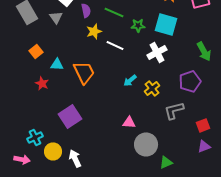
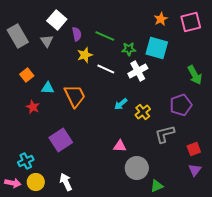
white cross: (157, 52) -> (138, 71), moved
purple triangle: (204, 146) -> (195, 170), turned -32
yellow circle: (53, 151) -> (36, 182), moved

